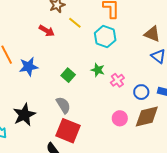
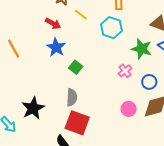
blue star: (29, 67) -> (56, 47), moved, turned -30
green star: (98, 70) -> (142, 49), moved, size x1.5
gray semicircle: (63, 105) -> (72, 97), turned 36

